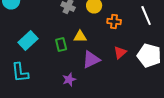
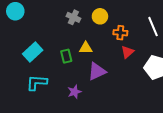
red triangle: (120, 52) -> (127, 52), moved
cyan L-shape: (20, 72) -> (37, 83), moved, turned 100

